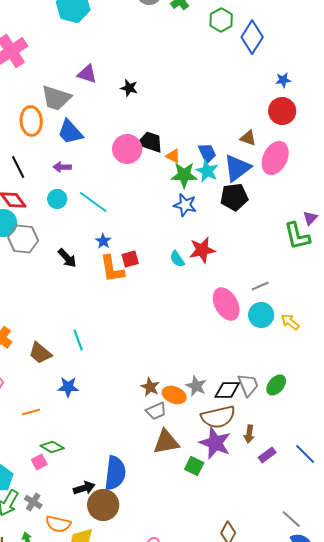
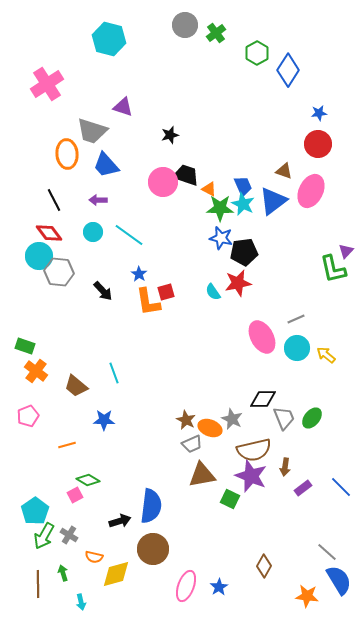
black star: (129, 88) -> (170, 135), moved, turned -30
black pentagon: (234, 197) -> (244, 252), moved
black diamond: (227, 390) -> (263, 399), moved
brown circle: (103, 505) -> (153, 549), moved
orange semicircle: (58, 524) -> (94, 557), size x0.7

